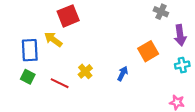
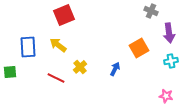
yellow arrow: (53, 39) -> (58, 45), moved
green square: (28, 77) -> (10, 72), moved, turned -32

